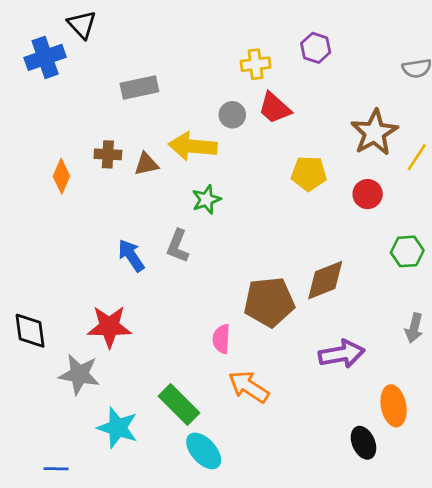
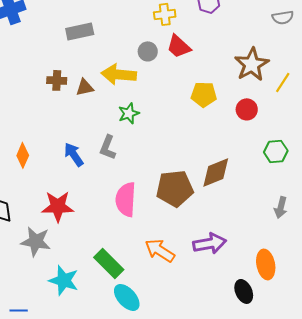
orange diamond: (61, 176) -> (23, 155), moved
pink semicircle: (221, 339) -> (126, 199), moved, size x1.6
purple arrow: (342, 354) -> (210, 243), moved

